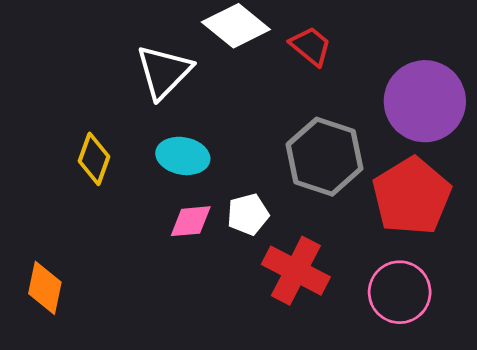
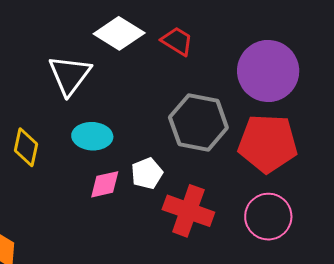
red pentagon: (412, 196) -> (268, 143), turned -30

